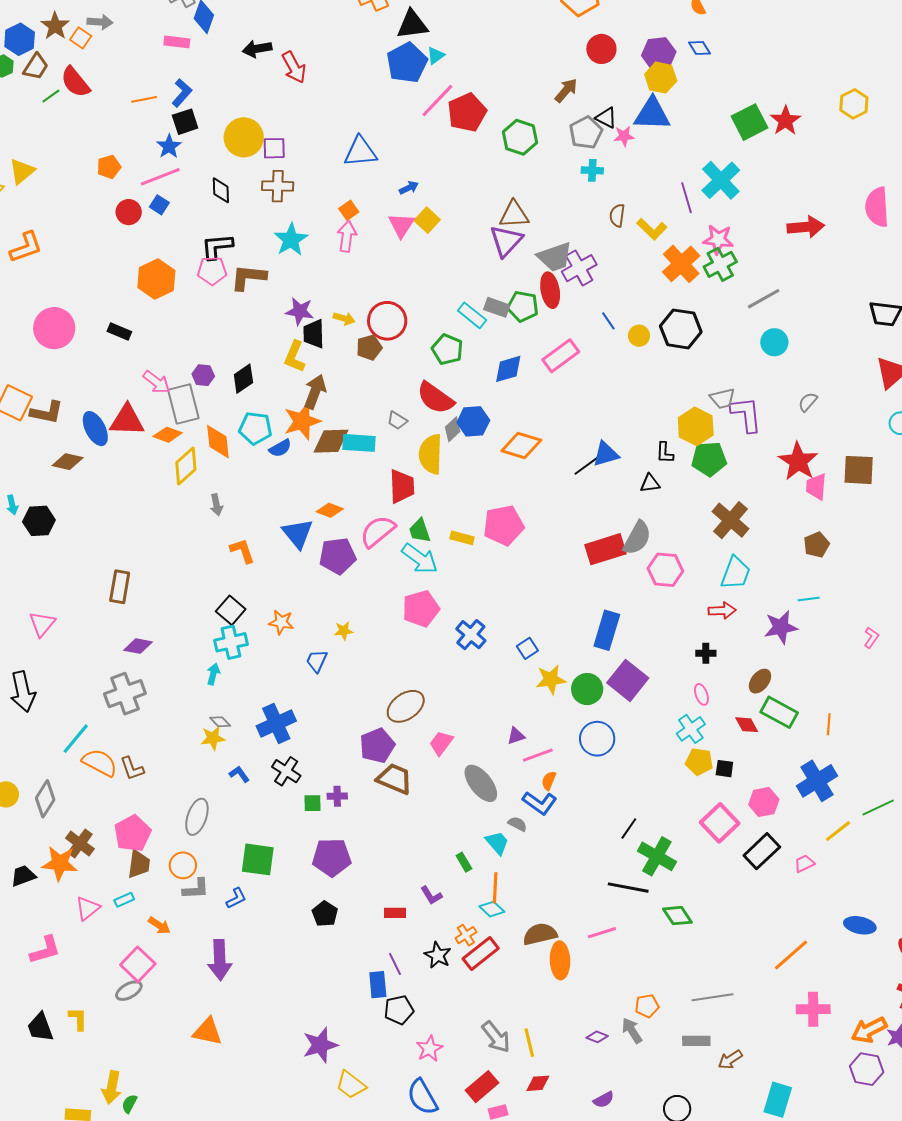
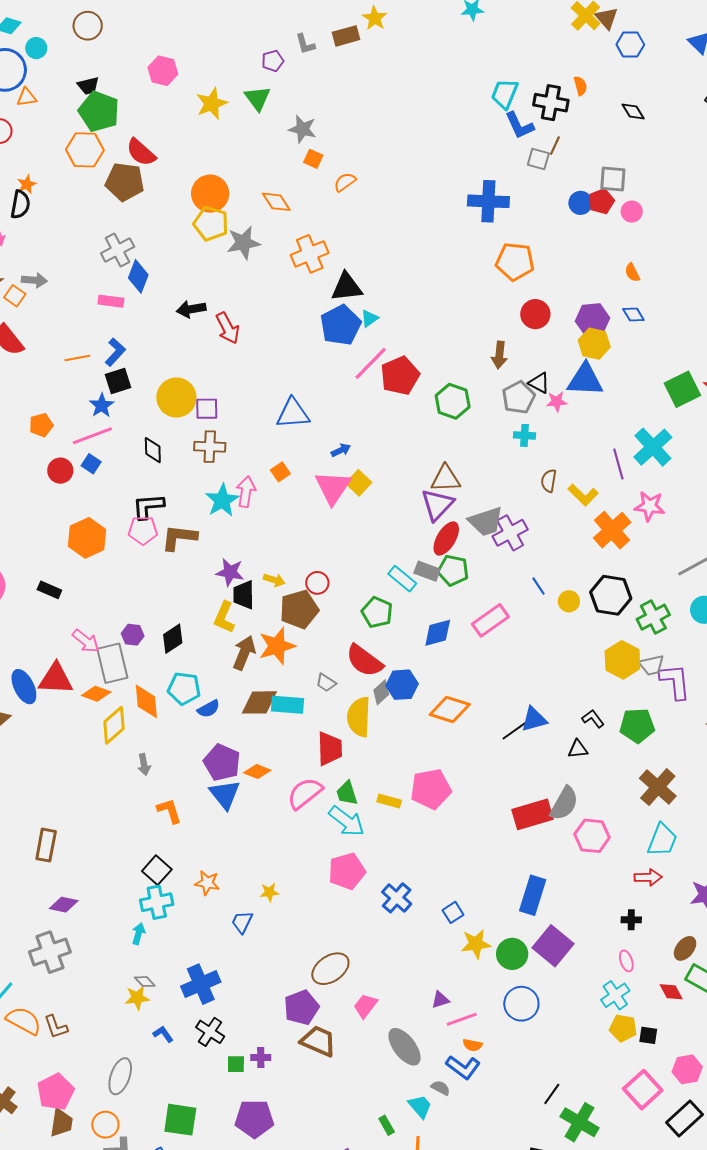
brown arrow: (566, 90) -> (499, 355), turned 144
pink triangle: (401, 225) -> (333, 487), size x1.4
pink arrow: (347, 236) -> (246, 492), moved
green cross: (720, 264) -> (653, 617), moved
red ellipse: (550, 290) -> (446, 539), moved, turned 40
red circle: (387, 321) -> (317, 583), size x0.6
brown pentagon: (369, 347) -> (299, 609), size x1.5
orange star: (302, 421) -> (277, 646), moved
yellow hexagon: (696, 426) -> (622, 660), moved
black L-shape: (665, 453) -> (593, 719), turned 140
purple pentagon: (338, 556) -> (222, 762), moved, turned 30
orange semicircle: (549, 781) -> (472, 1045), turned -102

